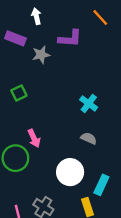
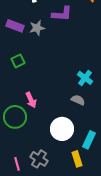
purple rectangle: (15, 38) -> (15, 26), moved
cyan cross: (89, 103) -> (85, 78), moved

